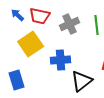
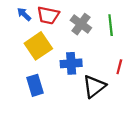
gray cross: (70, 24) -> (81, 24), turned -30
blue rectangle: (17, 80) -> (35, 85), moved

